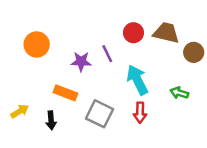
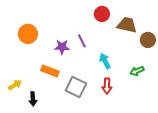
red circle: (133, 33) -> (102, 14), moved
cyan arrow: (137, 80) -> (105, 61), size x0.7
green arrow: (179, 93) -> (137, 71), turned -40
black arrow: (51, 120) -> (33, 99), moved

